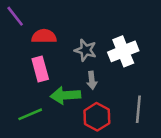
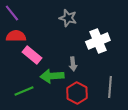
red semicircle: (44, 36) -> (16, 36), moved
gray star: (86, 50) -> (68, 18), moved
pink rectangle: (40, 69) -> (32, 55), turned -36

